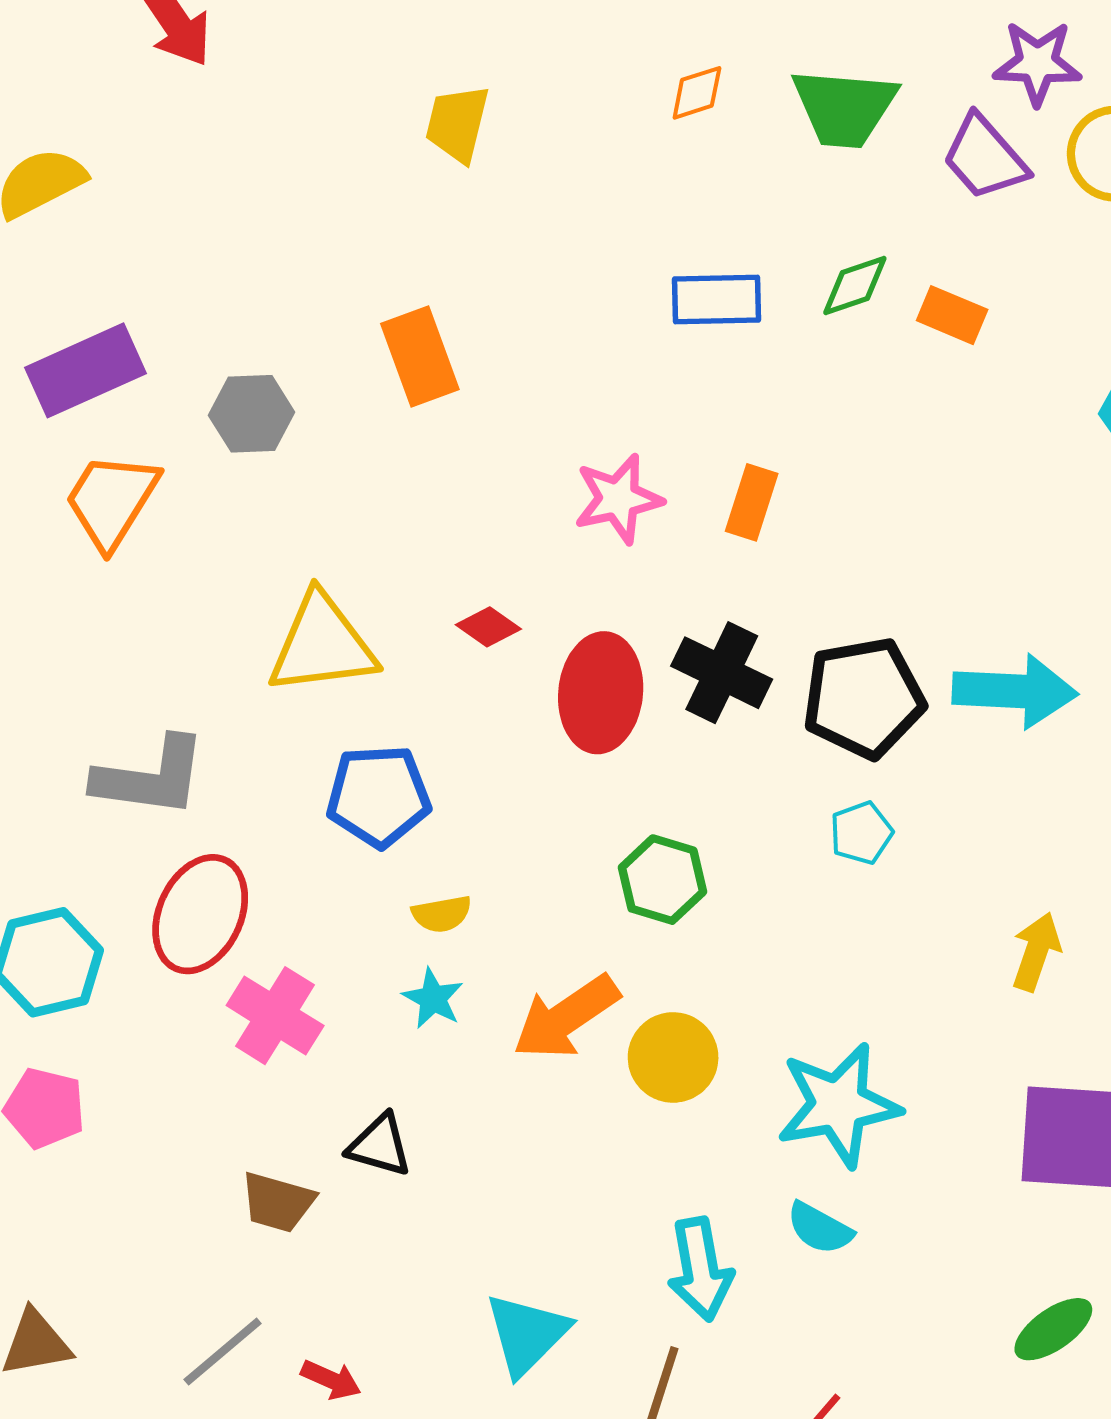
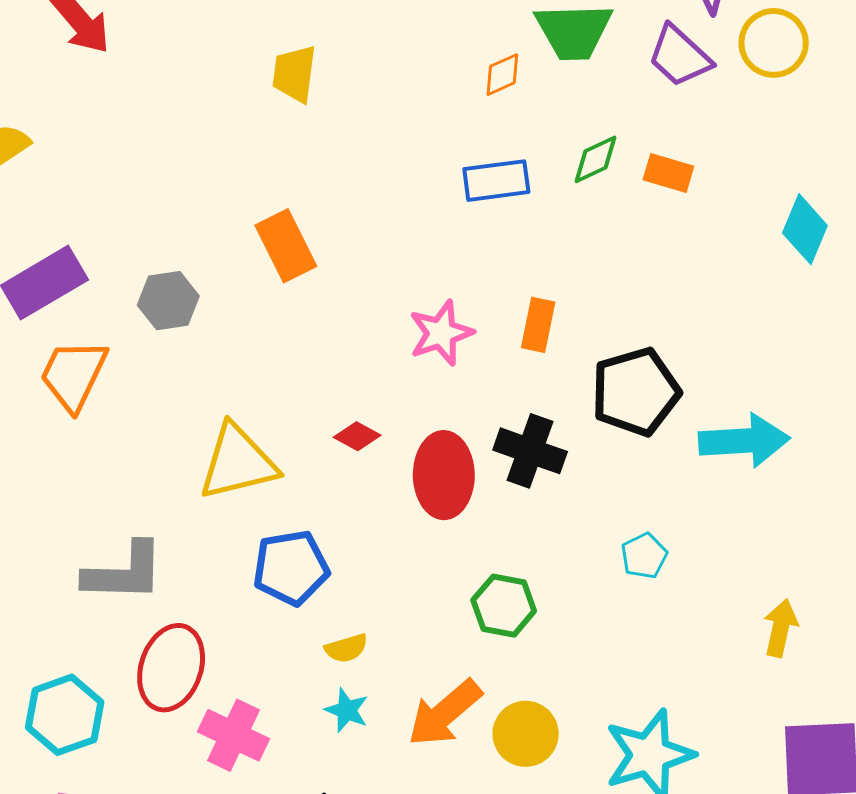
orange diamond: (697, 93) -> (502, 75), moved
black pentagon: (864, 698) -> (636, 392), moved

